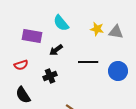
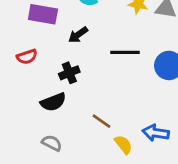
black semicircle: (23, 95) -> (53, 102), moved, turned -78

